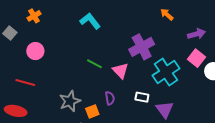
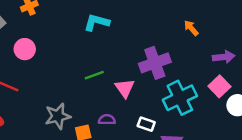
cyan L-shape: (90, 21) -> (97, 22), turned -45
green line: (94, 64) -> (94, 75), turned -56
purple semicircle: (110, 98) -> (107, 120), turned -88

